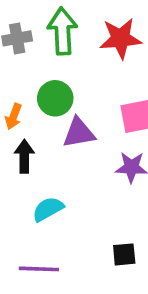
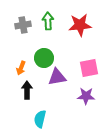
green arrow: (62, 31) -> (48, 21), size x0.7
cyan semicircle: (48, 209) -> (40, 119), turned -48

